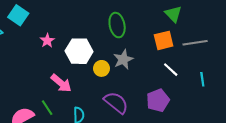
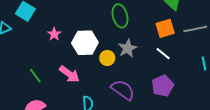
white line: (171, 70) -> (163, 54), moved
green line: (47, 108) -> (35, 76), moved

